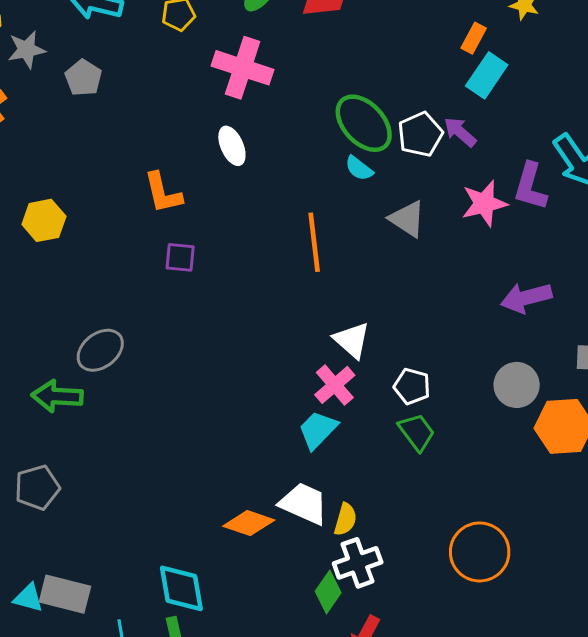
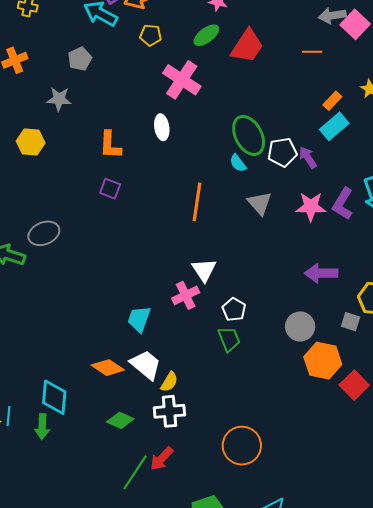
gray star: (27, 50) -> (59, 99), moved
cyan trapezoid: (318, 430) -> (139, 319), moved, turned -40
orange circle: (480, 552) -> (242, 446), moved
green diamond: (328, 592) -> (120, 420), moved, turned 64

